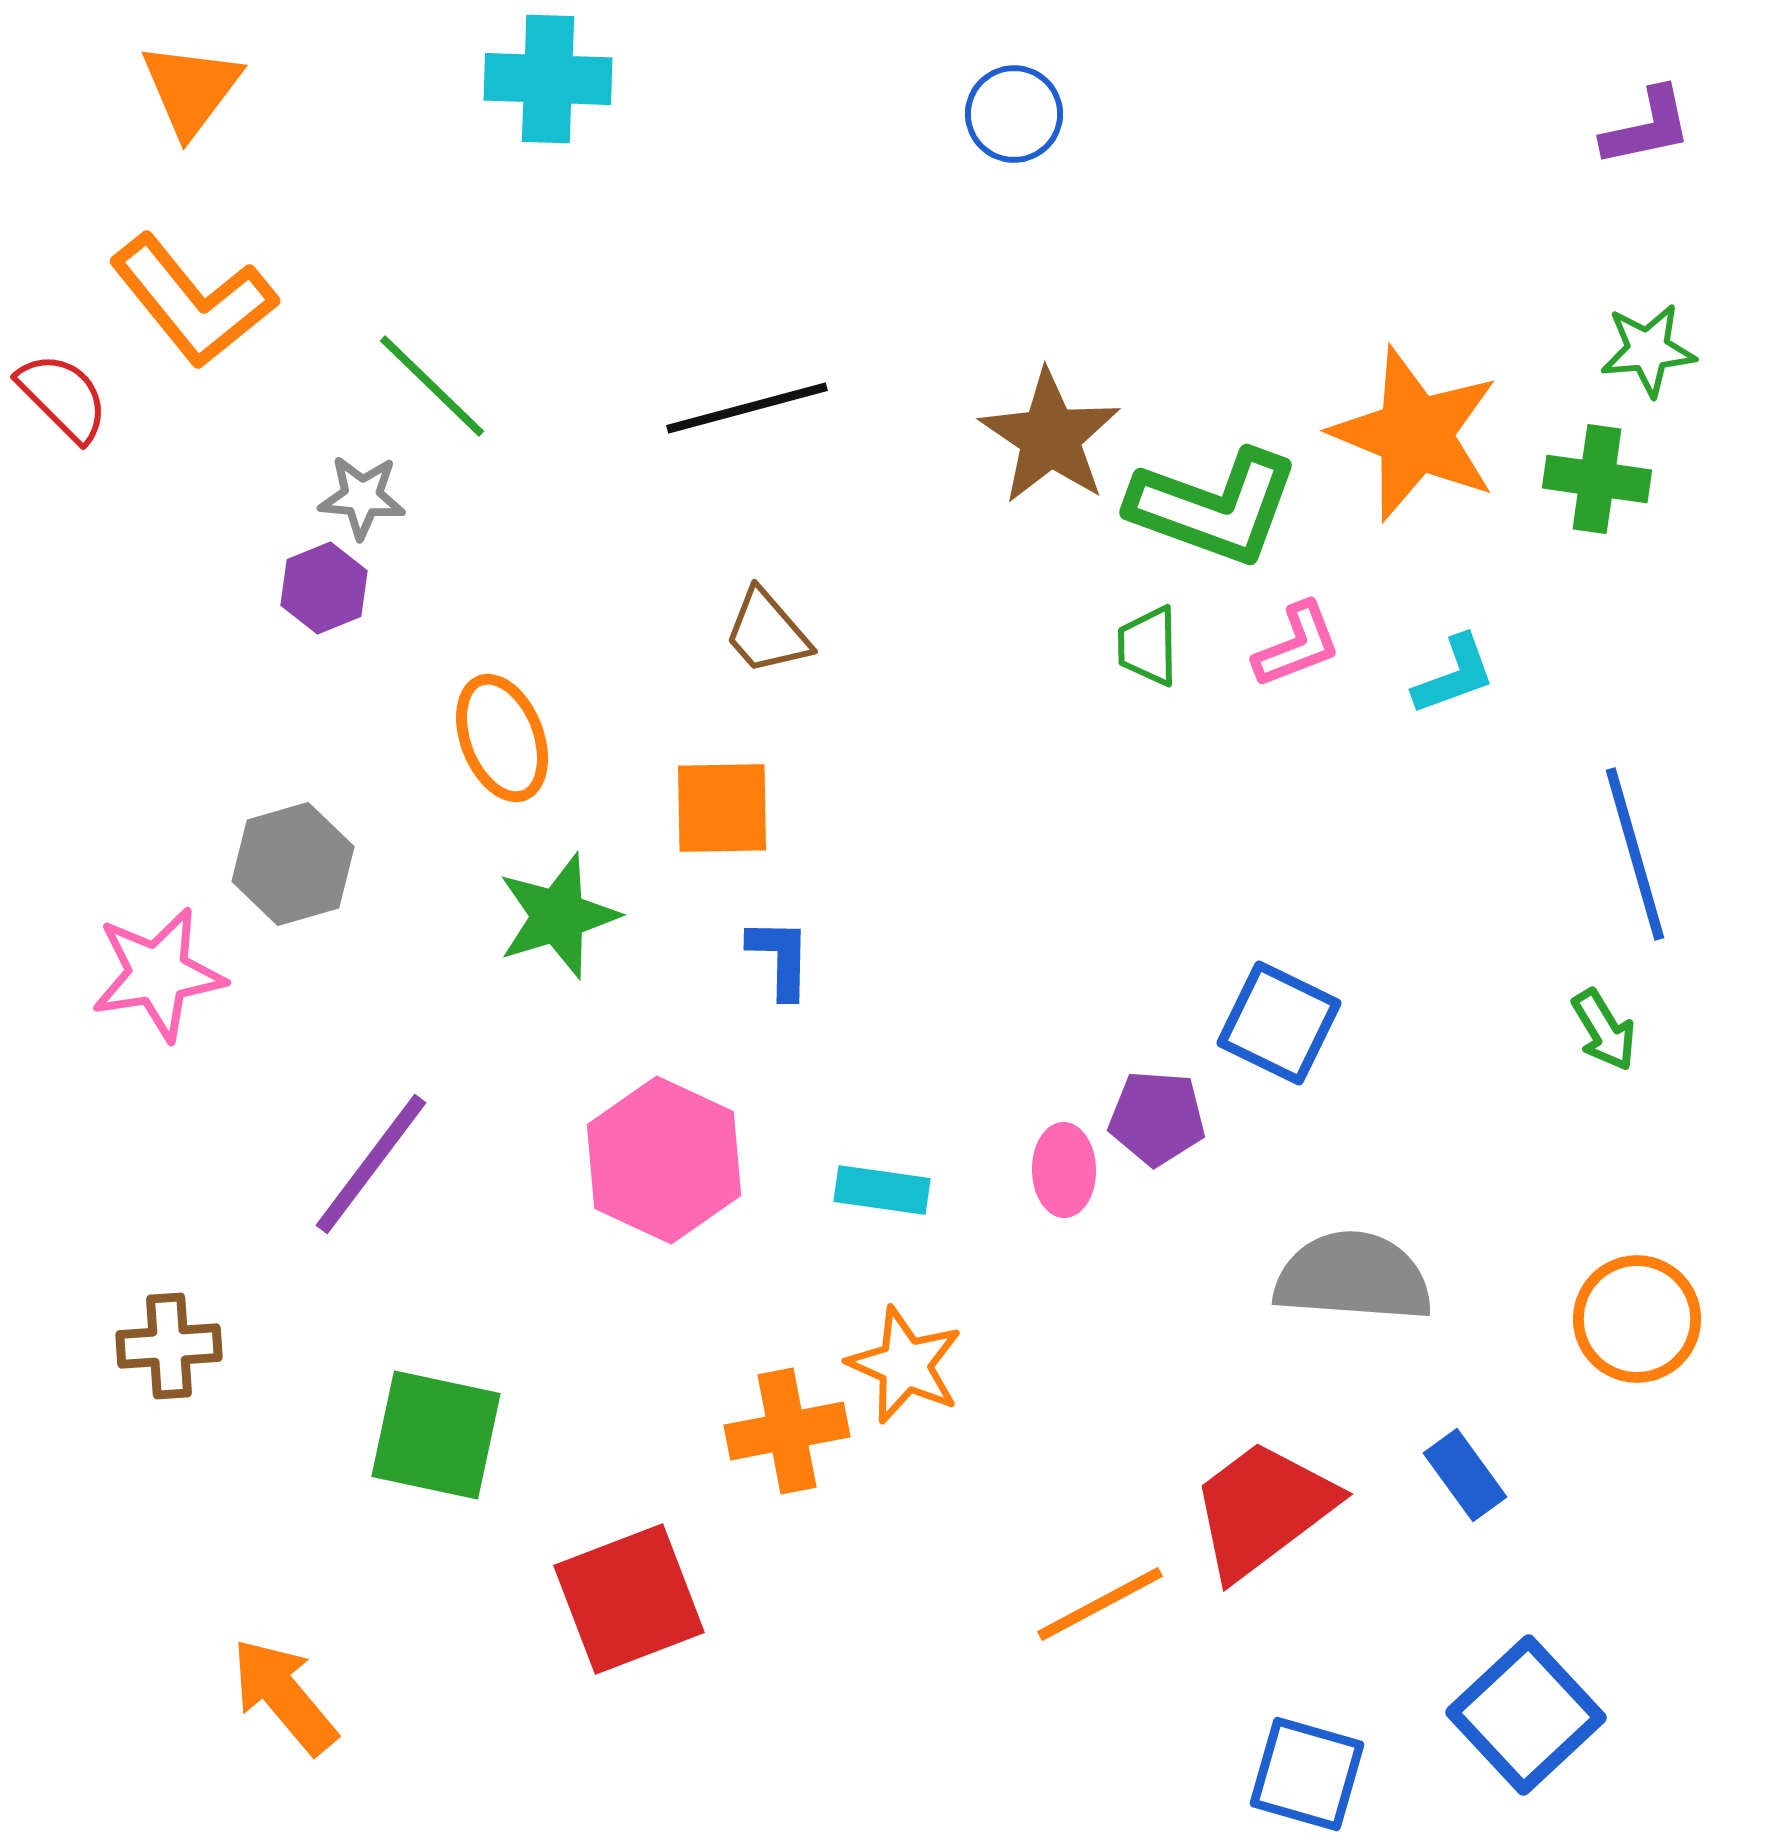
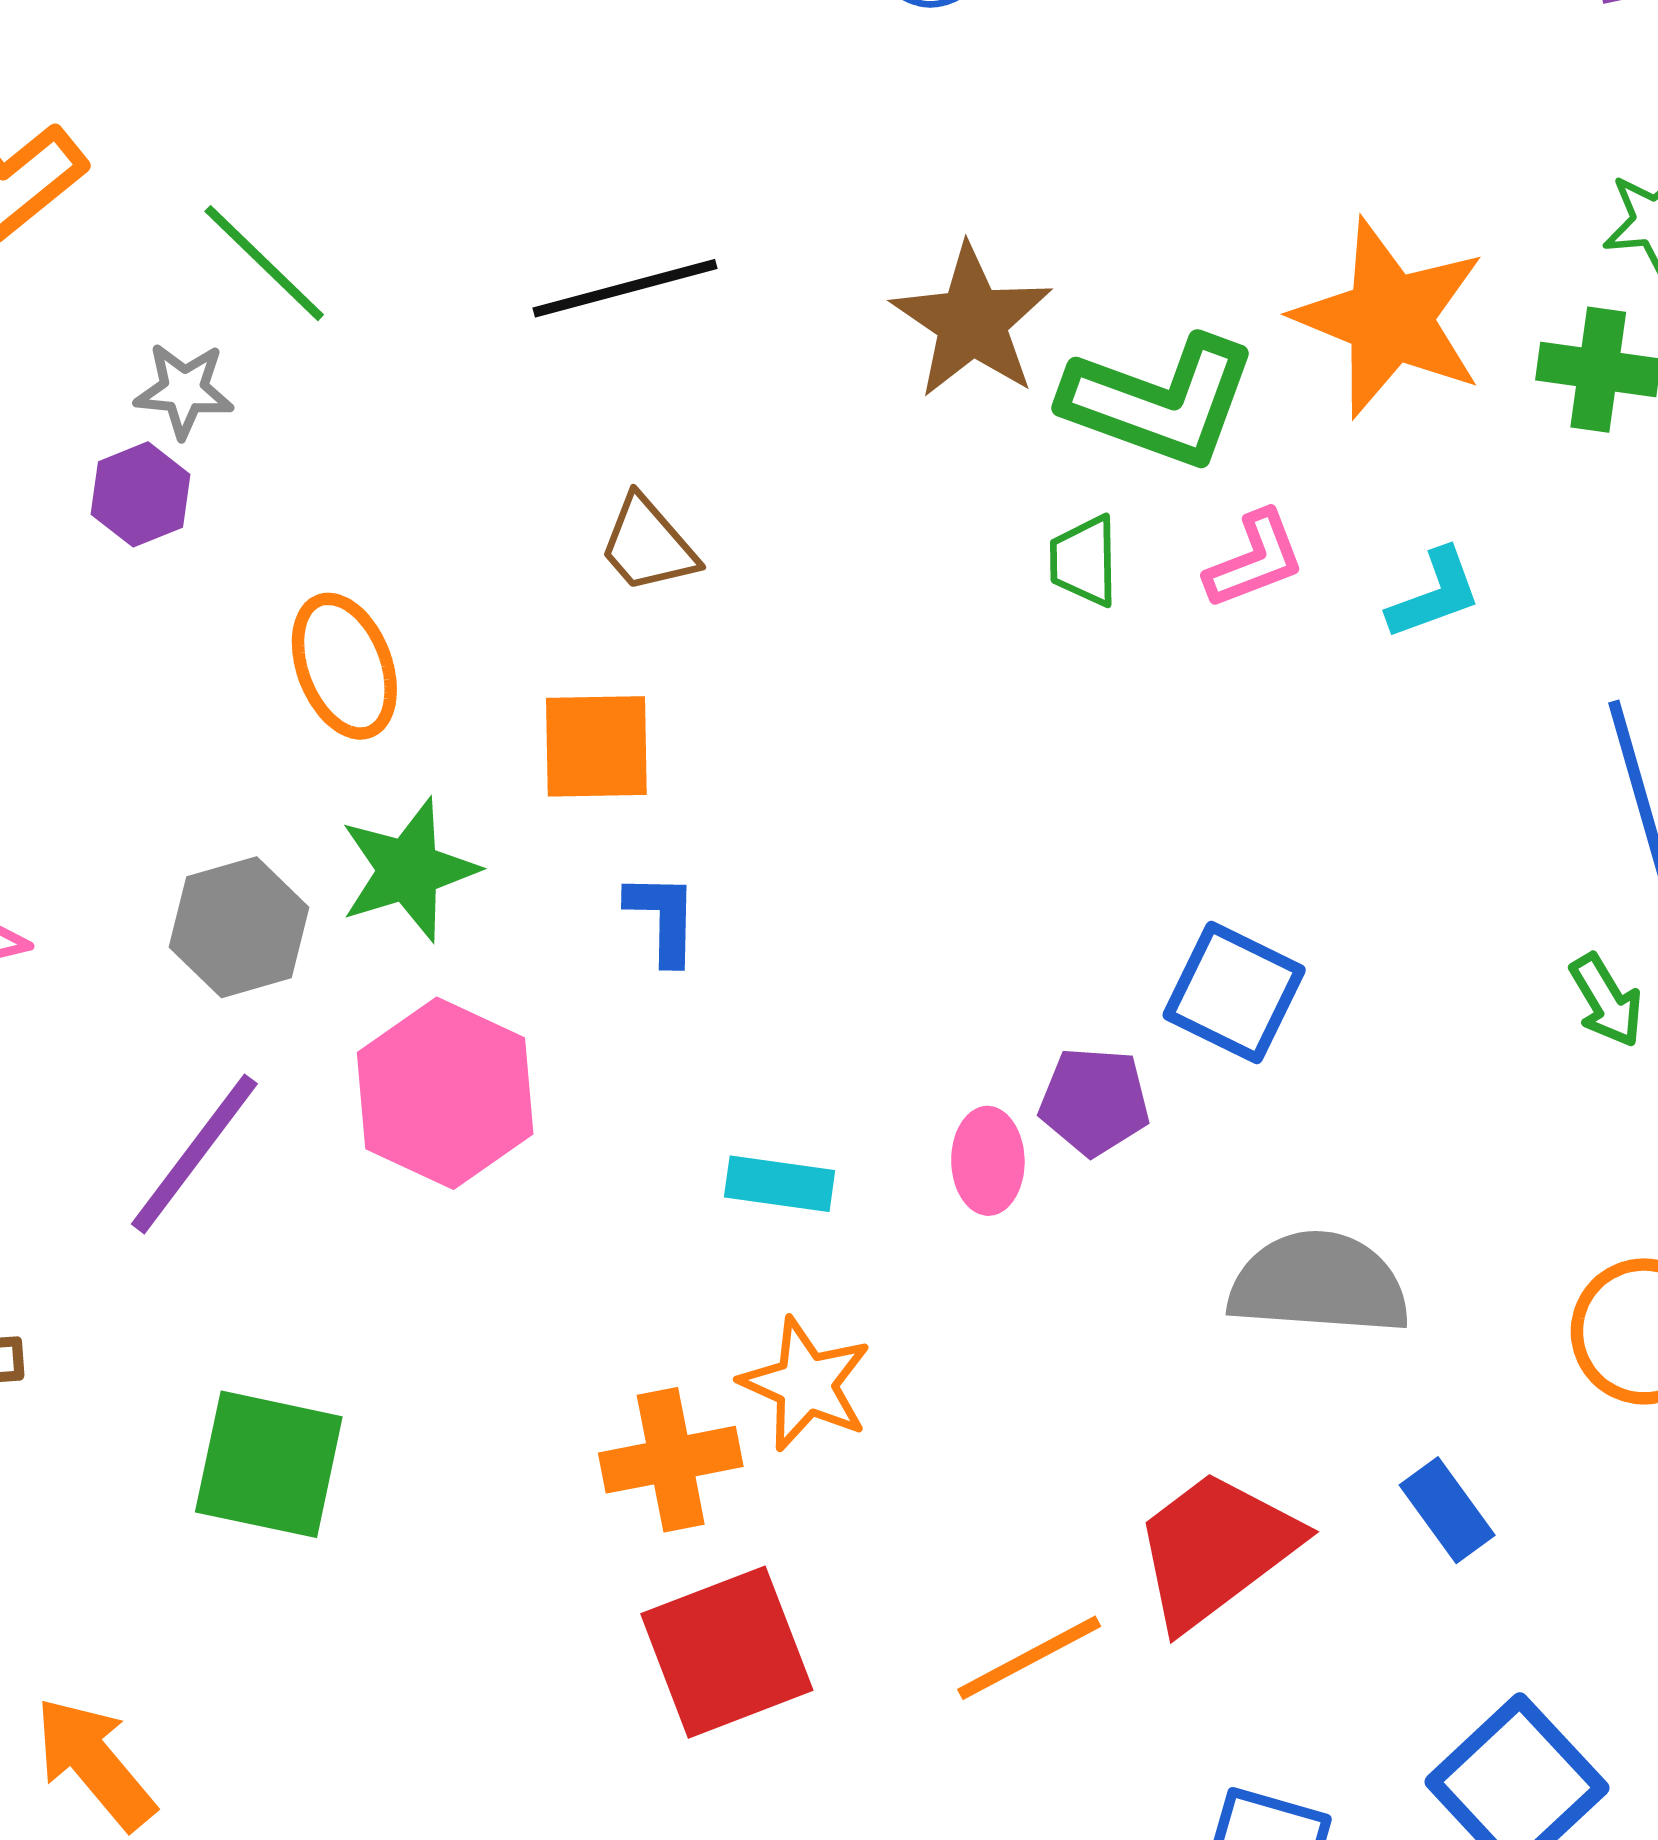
gray hexagon: (293, 864) -> (239, 927), moved
pink hexagon: (664, 1160) -> (445, 1093), moved
red square: (629, 1599) -> (727, 1652), moved

